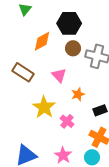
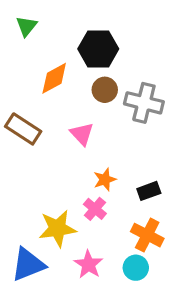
orange star: (78, 94) -> (105, 180), moved
yellow star: (44, 107) -> (57, 229), moved, turned 30

